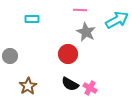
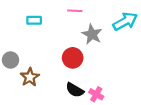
pink line: (80, 10) -> (75, 11), moved
brown star: (28, 86) -> (30, 77), moved

